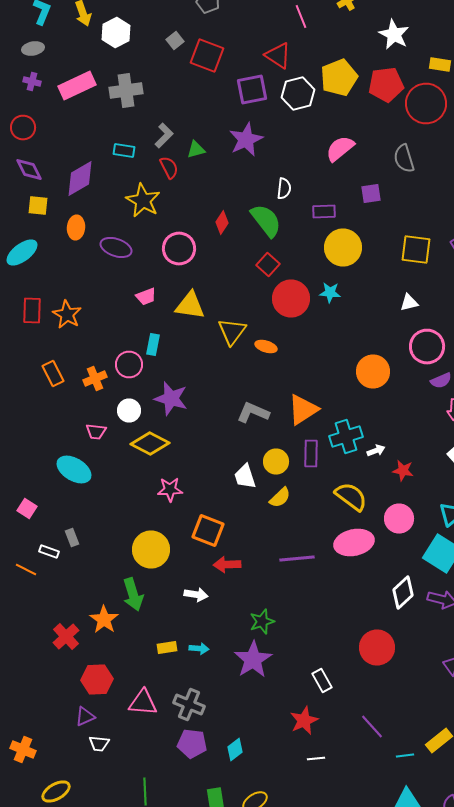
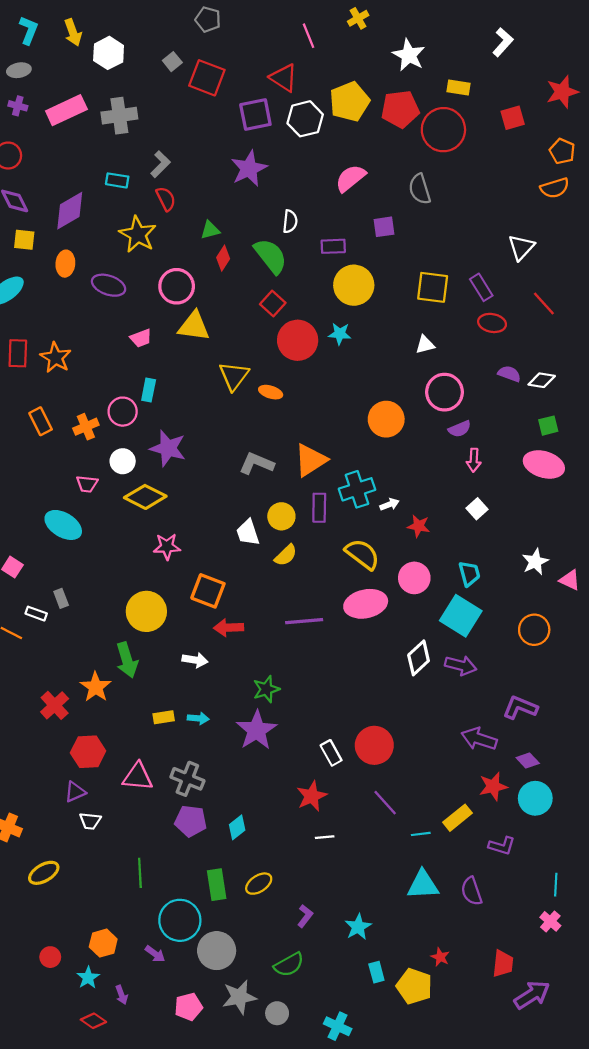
green triangle: (196, 150) -> (210, 230), moved
yellow triangle: (190, 306) -> (194, 326), moved
red circle: (377, 648) -> (374, 745), moved

